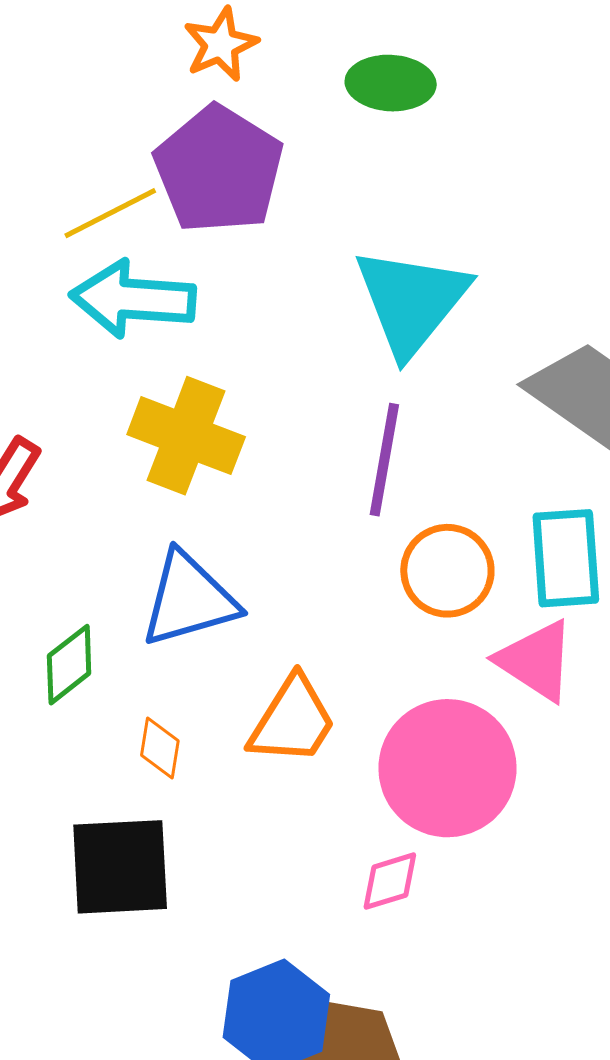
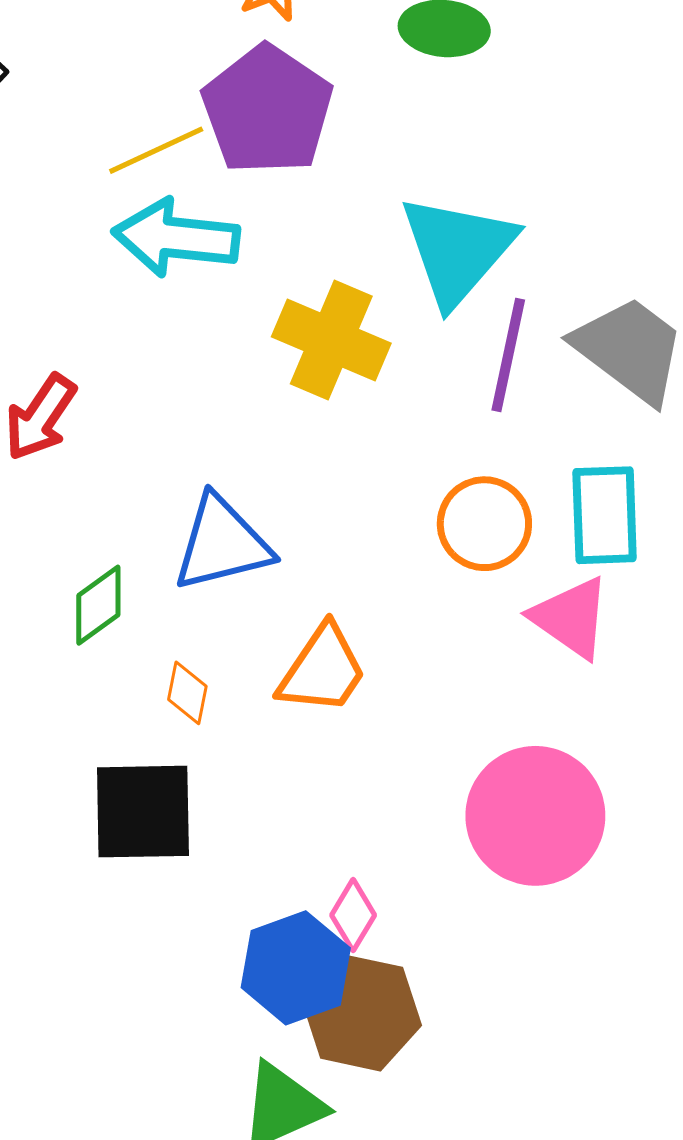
yellow cross: (186, 436) -> (331, 340), moved
purple line: (384, 460) -> (508, 355), moved
pink circle: (448, 768) -> (535, 816), moved
pink diamond: (390, 881) -> (353, 915), moved, turned -44

